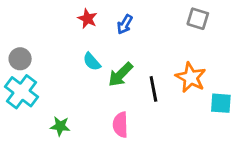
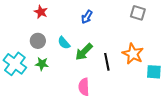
red star: (87, 19) -> (41, 12), moved
gray circle: (20, 59) -> (38, 41), moved
green star: (60, 126) -> (42, 64), moved

